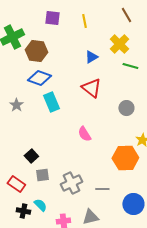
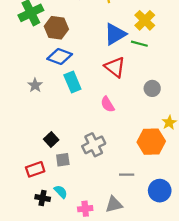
blue triangle: (91, 57) -> (115, 34), size x1.6
green line: (130, 66) -> (139, 44), moved
pink semicircle: (84, 134) -> (108, 104), moved
gray cross: (71, 183) -> (94, 145), moved
red rectangle: (16, 184) -> (35, 169), turned -54

